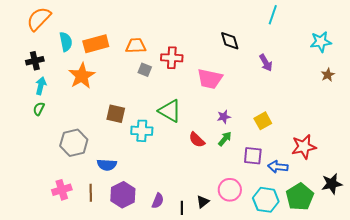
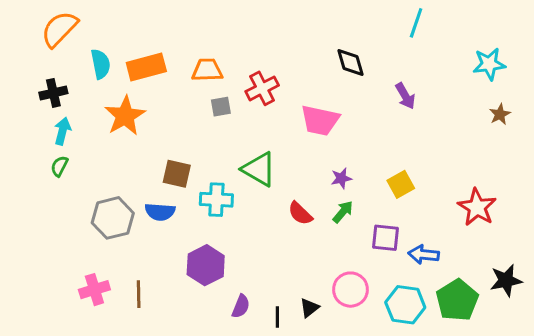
red cross: (172, 58) -> (262, 88), turned -30
gray square: (145, 70) -> (221, 107), turned -32
red star: (304, 147) -> (477, 207), moved, turned -30
blue semicircle: (107, 165) -> (160, 212), moved
purple hexagon: (123, 195) -> (206, 265), moved

